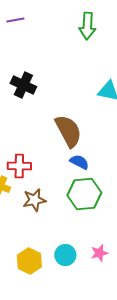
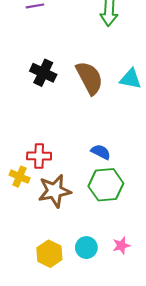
brown semicircle: (68, 131) -> (89, 78), moved
brown star: (34, 200) -> (54, 191), size x1.4

